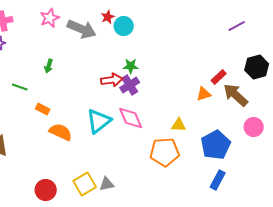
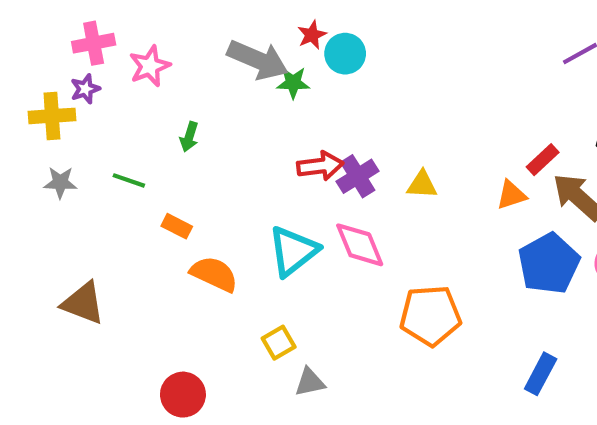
pink star: (50, 18) -> (150, 66), moved
green star: (131, 66) -> (293, 83), moved
yellow triangle: (179, 125) -> (422, 185), moved
blue pentagon: (216, 145) -> (549, 264), moved
yellow square: (85, 184) -> (279, 343), moved, size x0.7

